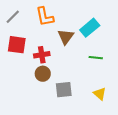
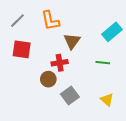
cyan rectangle: (90, 28) -> (112, 32), moved
red cross: (42, 55) -> (60, 63), moved
gray square: (64, 90) -> (70, 96), turned -30

